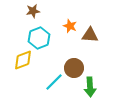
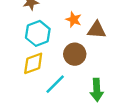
yellow diamond: (23, 60) -> (33, 63), moved
brown circle: (74, 68) -> (75, 54), moved

